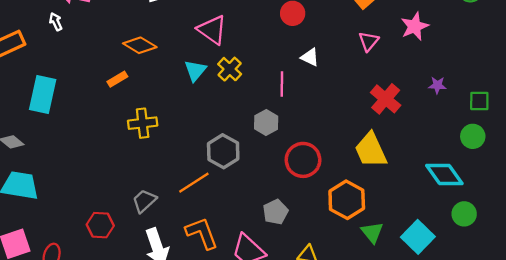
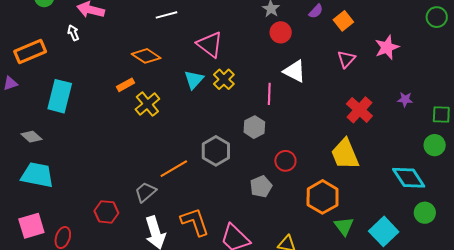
white triangle: (310, 57) -> (294, 71), size x1.4
yellow cross: (143, 123) -> (147, 104), moved, turned -35
red circle: (303, 160) -> (285, 161), size x0.7
orange line: (194, 183) -> (174, 169), moved
gray pentagon: (276, 212) -> (261, 187), moved

